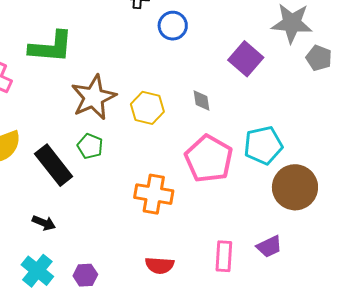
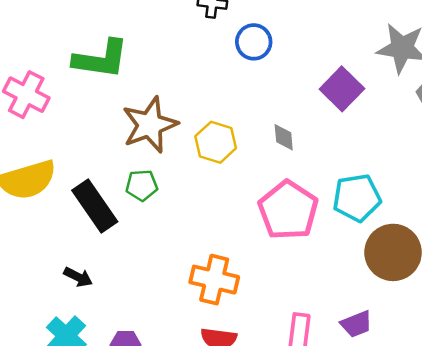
green pentagon: (90, 146) -> (142, 185), turned -30
orange cross: (154, 194) -> (214, 280), moved

